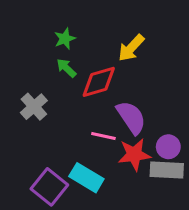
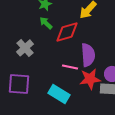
purple semicircle: (131, 117) -> (88, 55), turned 30
purple square: (49, 187) -> (19, 84), moved, turned -35

